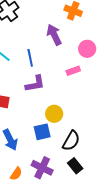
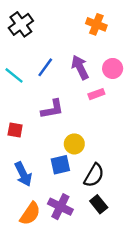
purple arrow: (54, 35) -> (80, 67), moved
blue line: (30, 58) -> (45, 67), moved, turned 48
orange semicircle: (16, 174) -> (30, 214), size x1.5

